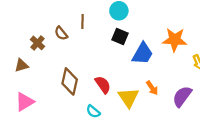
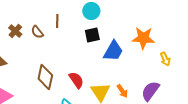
black square: (120, 36) -> (92, 35), turned -35
brown cross: (37, 43) -> (15, 31), moved
orange arrow: (152, 88) -> (122, 91), moved

